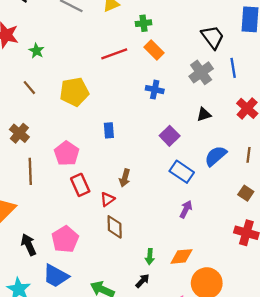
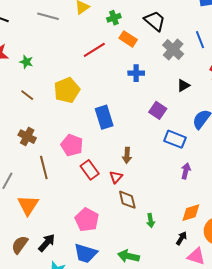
black trapezoid: (213, 37) -> (155, 21), moved
blue rectangle: (109, 130) -> (104, 117), size x1.6
black arrow: (29, 245) -> (47, 243), moved, turned 78
green arrow: (150, 257) -> (151, 221), moved
black arrow: (142, 281) -> (181, 238), moved

